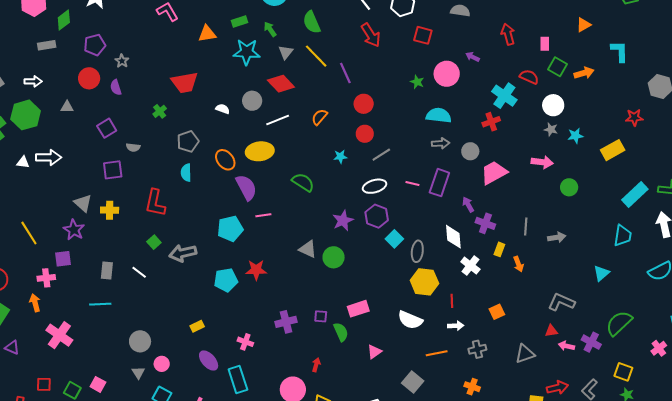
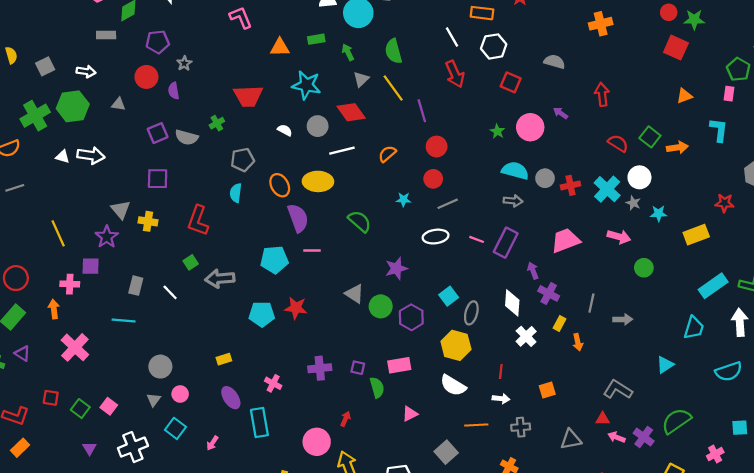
pink rectangle: (545, 44) -> (729, 94), moved
cyan star: (247, 52) -> (306, 85), moved
cyan cross: (504, 96) -> (607, 189), moved
gray semicircle: (133, 147) -> (187, 137), moved, size x1.5
gray circle: (470, 151) -> (545, 178), moved
purple hexagon: (377, 216) -> (411, 317), moved
yellow hexagon: (424, 282) -> (456, 345), moved

